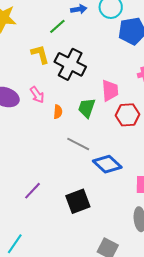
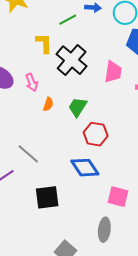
pink trapezoid: (110, 91) -> (113, 72), moved
red hexagon: (128, 115) -> (96, 134), moved
gray line: (78, 144) -> (28, 154), moved

